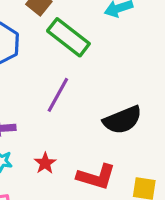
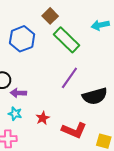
purple line: (58, 95) -> (69, 78), moved

